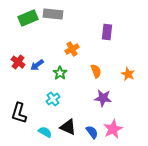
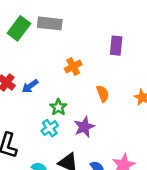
green rectangle: (28, 18) -> (19, 28), turned -30
green star: (60, 73) -> (58, 107), moved
purple star: (103, 98) -> (84, 127), moved, turned -30

